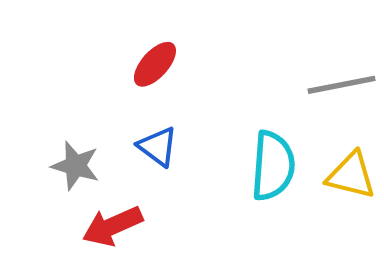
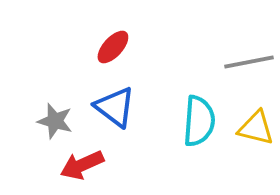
blue triangle: (158, 147) -> (115, 107), size x1.4

